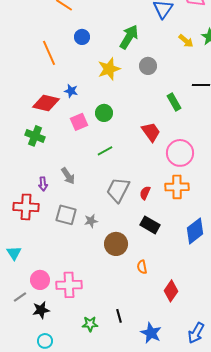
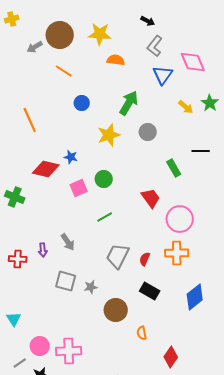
orange line: (49, 53) -> (30, 120), moved
green cross: (35, 136) -> (15, 197), moved
red cross: (26, 207) -> (18, 259), moved, size x0.7

